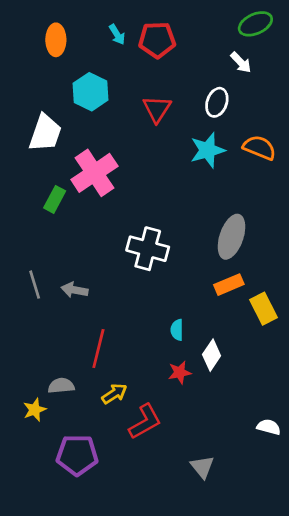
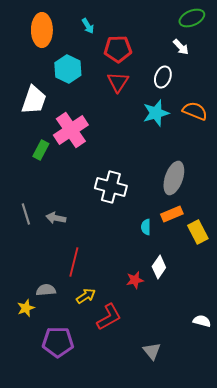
orange ellipse: (56, 40) -> (42, 30), size x1.4
red pentagon: (157, 40) -> (118, 49), moved
cyan semicircle: (177, 330) -> (146, 227), moved

